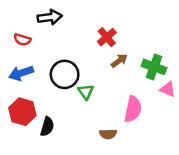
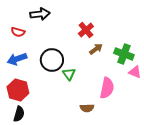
black semicircle: (47, 127) -> (19, 114), moved

